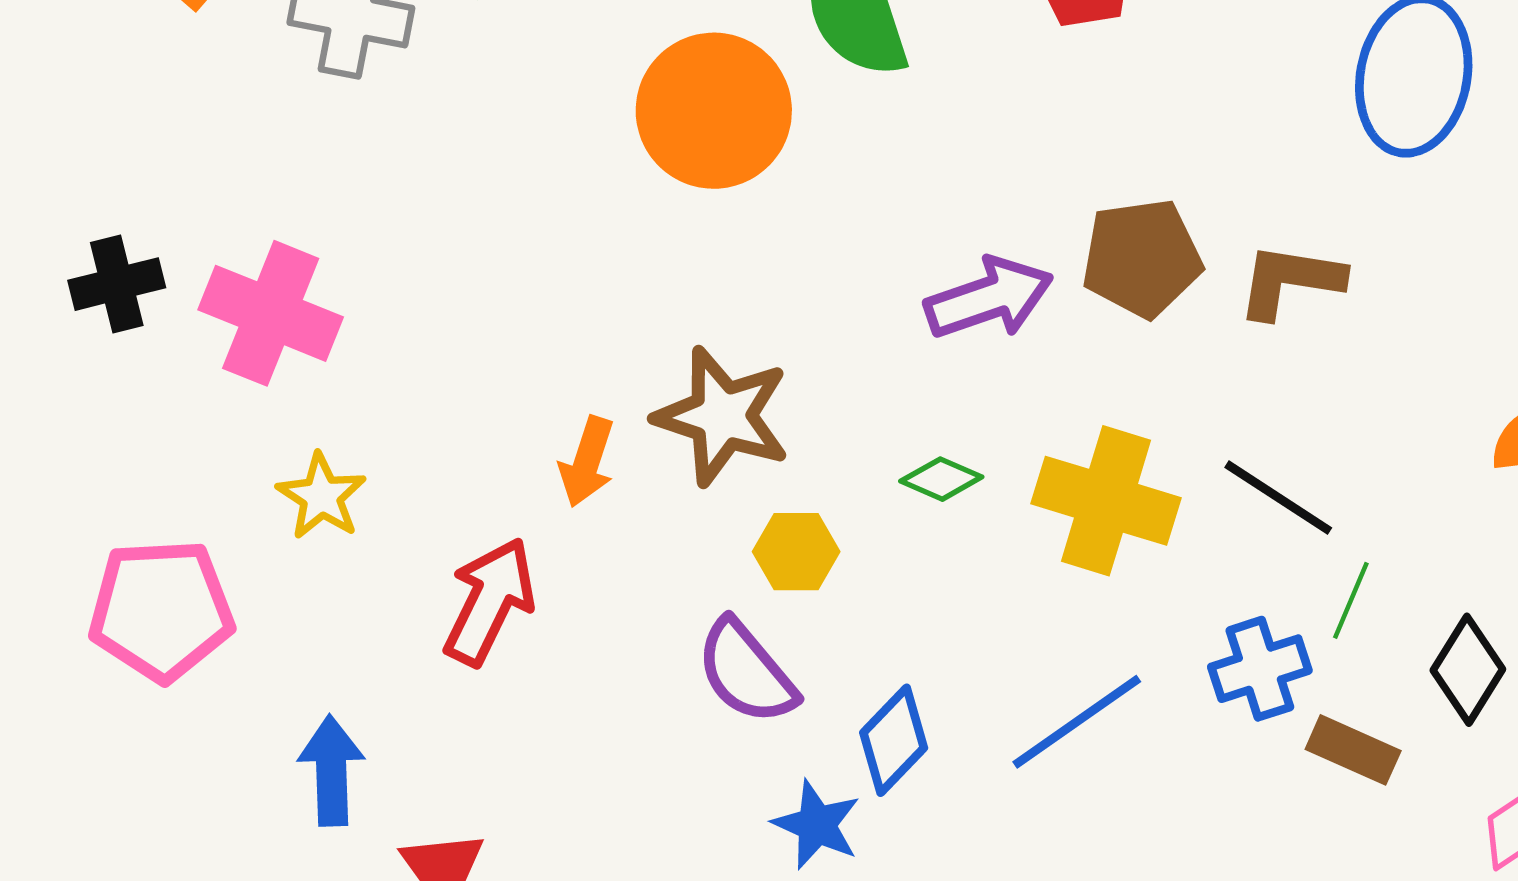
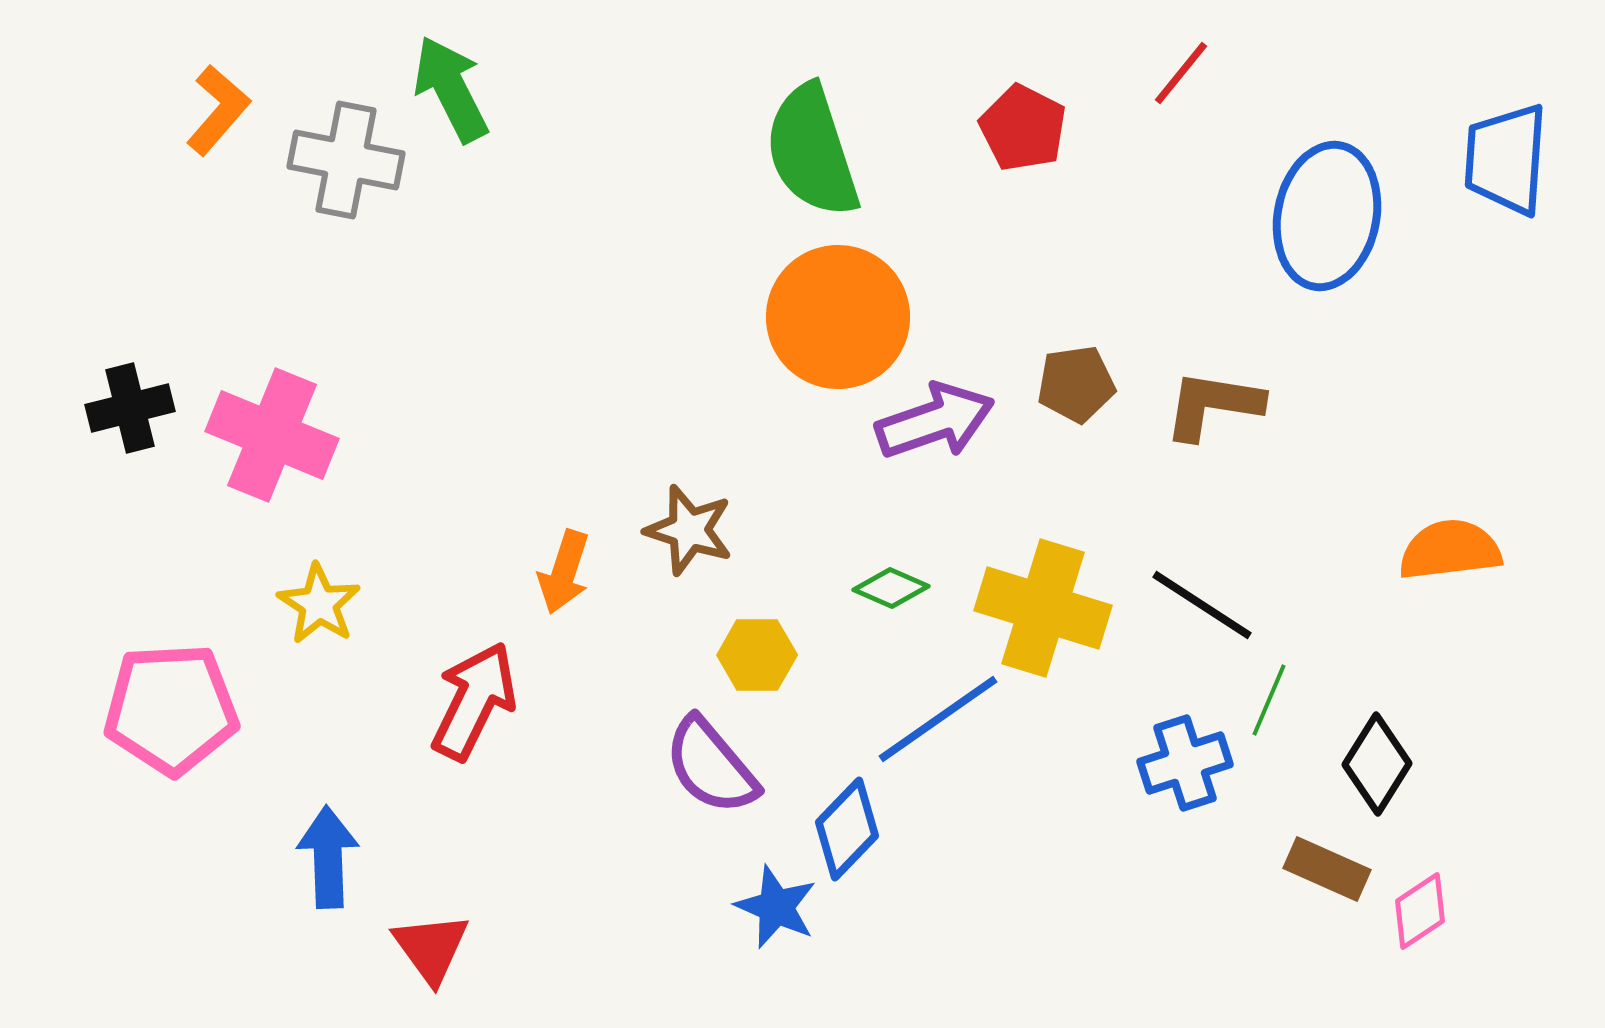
orange circle: (714, 111) -> (838, 317), moved
brown pentagon: (1142, 258) -> (1076, 384), size x0.7
brown star: (722, 416) -> (689, 530), size x0.7
blue line: (1077, 722) -> (938, 719), moved
brown rectangle: (1353, 750) -> (1327, 869), moved

